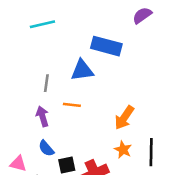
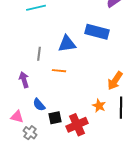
blue rectangle: (106, 46) -> (97, 32), moved
purple arrow: (42, 116) -> (24, 80), moved
orange arrow: (124, 118) -> (115, 81), moved

